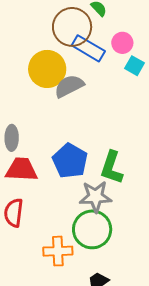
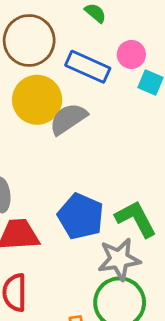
brown circle: (72, 27) -> (29, 40), moved
green L-shape: (112, 167) -> (136, 219), turned 140

